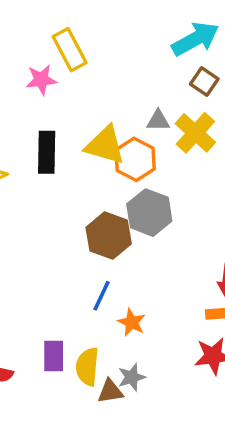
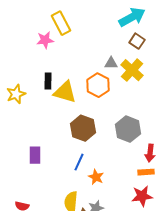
yellow triangle: (105, 145) -> (65, 92), moved
black rectangle: (47, 152) -> (48, 81), size x0.7
gray hexagon: (149, 213) -> (128, 129), moved
purple rectangle: (54, 356) -> (35, 155), moved

